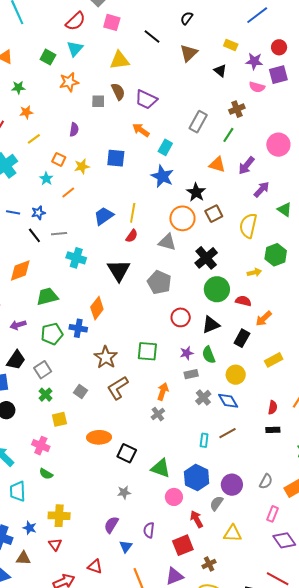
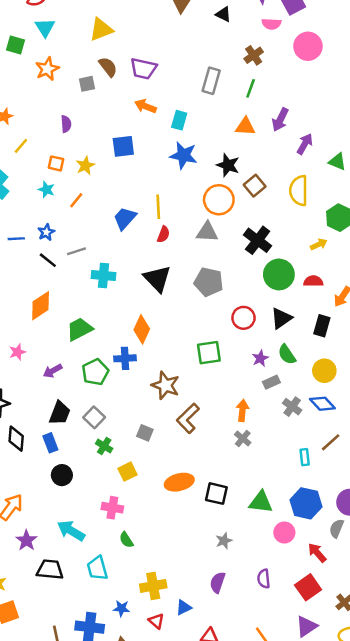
pink circle: (278, 145) -> (308, 46), moved
green square: (147, 351) -> (209, 353), moved
green semicircle: (46, 474) -> (126, 540), turned 40
blue triangle: (126, 546) -> (184, 607), moved, turned 40

